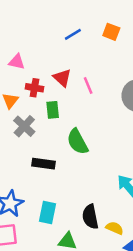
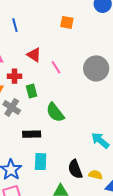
blue line: (73, 34) -> (15, 25), moved, turned -64
red triangle: (62, 78) -> (34, 55), moved
cyan rectangle: (47, 212) -> (41, 162), moved

